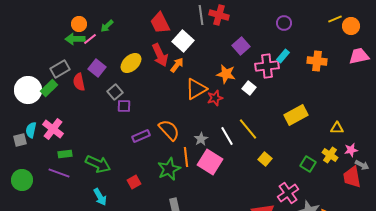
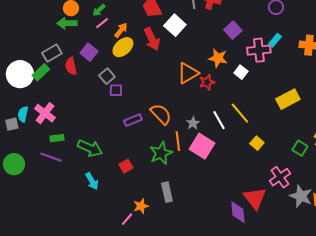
pink line: (90, 39) -> (102, 23), moved
orange arrow: (177, 65) -> (121, 30), moved

